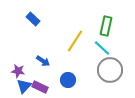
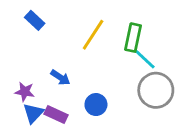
blue rectangle: (33, 19) -> (35, 20), moved
green rectangle: (106, 26) -> (133, 38), moved
yellow line: (75, 41) -> (93, 35), moved

